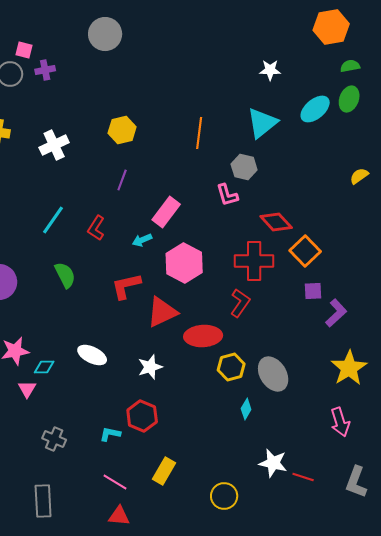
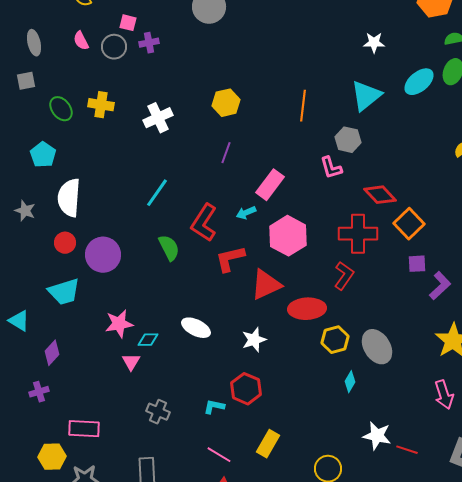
red L-shape: (96, 228) -> (204, 223), moved, size x1.5

